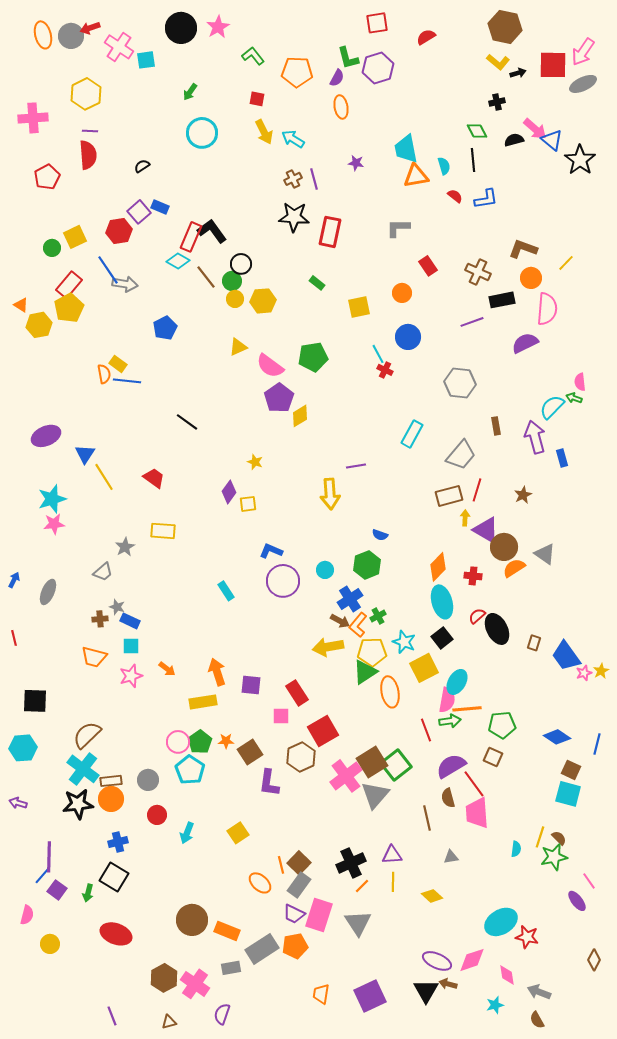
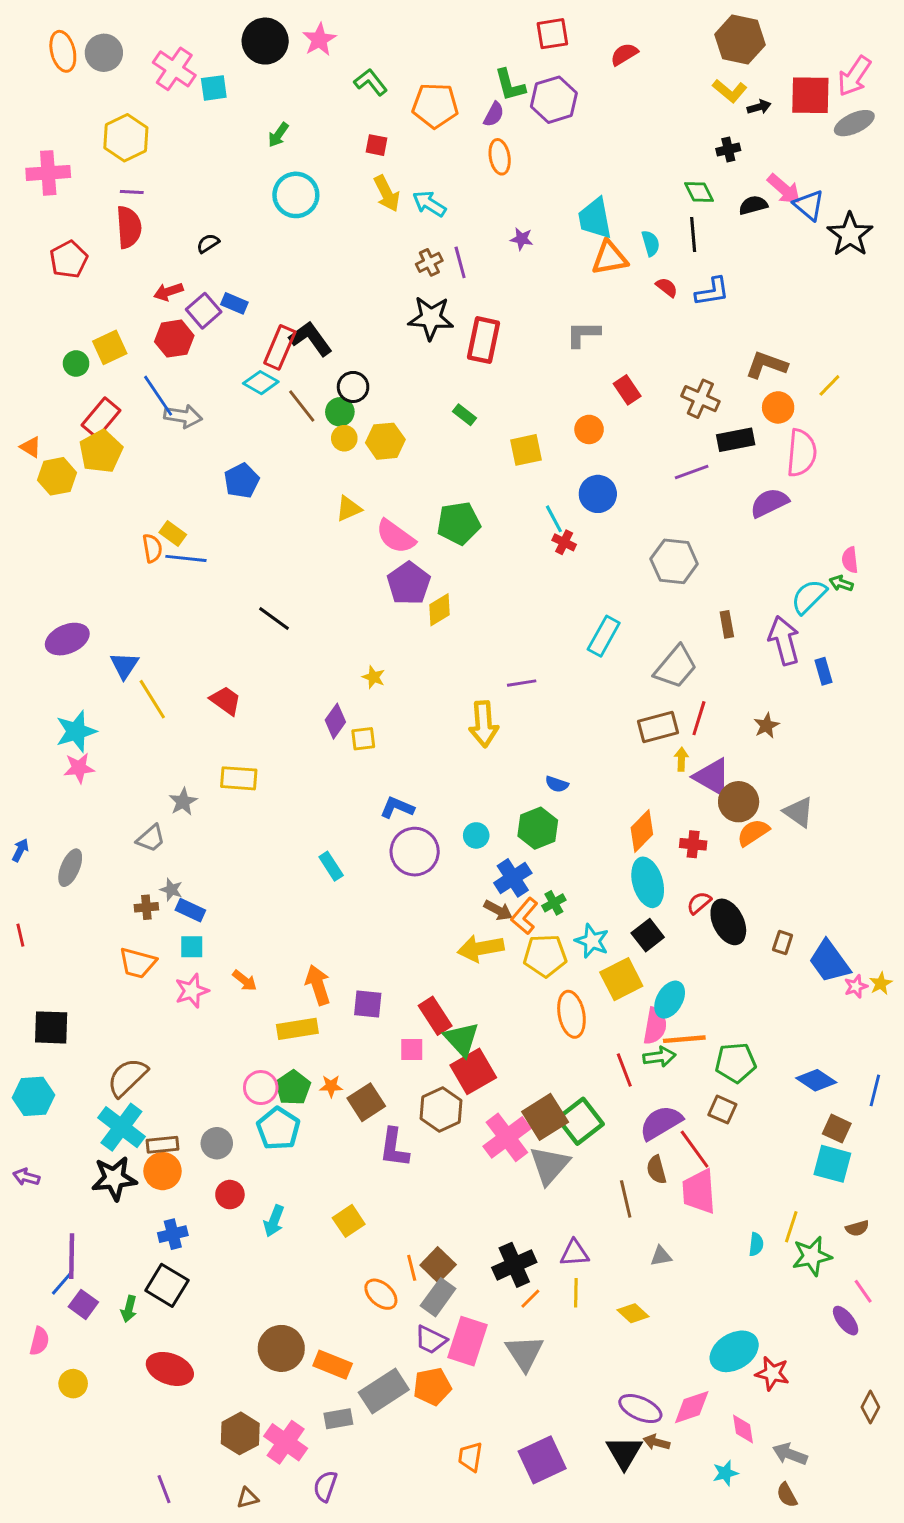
red arrow: (90, 28) -> (168, 292), moved
green triangle: (365, 672) -> (462, 1039), moved, turned -40
brown semicircle: (559, 838) -> (857, 1228), moved, turned 119

